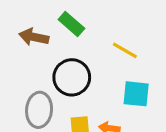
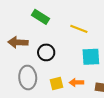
brown arrow: (34, 37) -> (18, 42), moved
black circle: (72, 77) -> (46, 52), size x0.7

